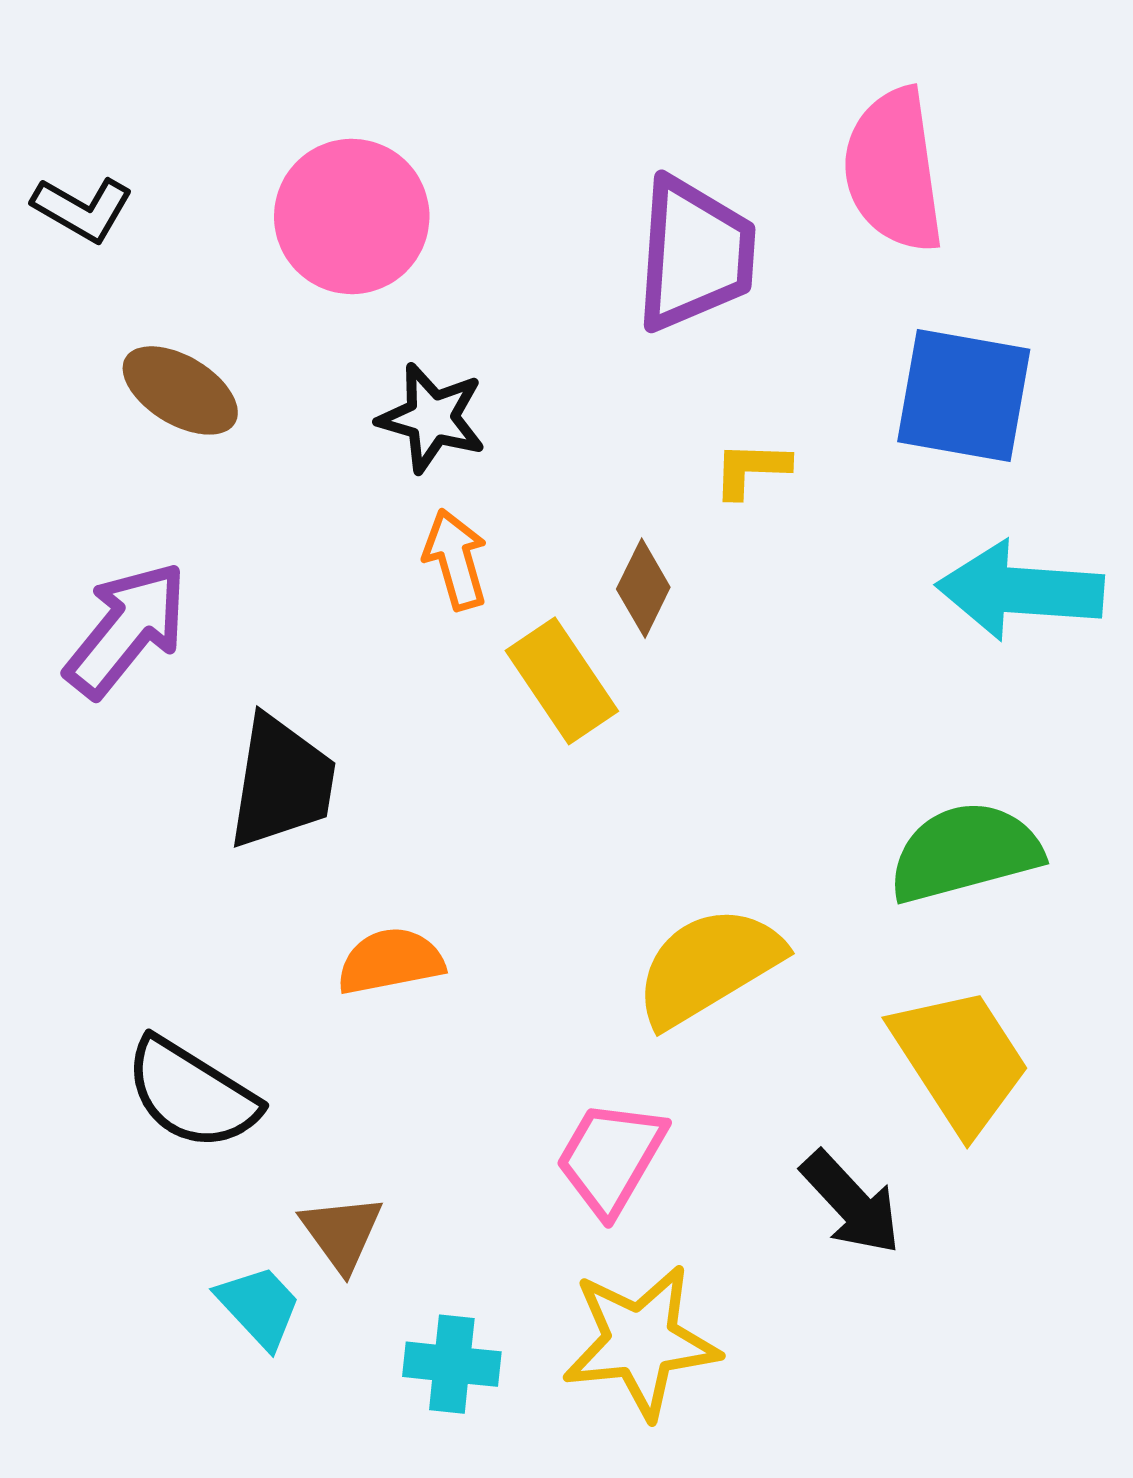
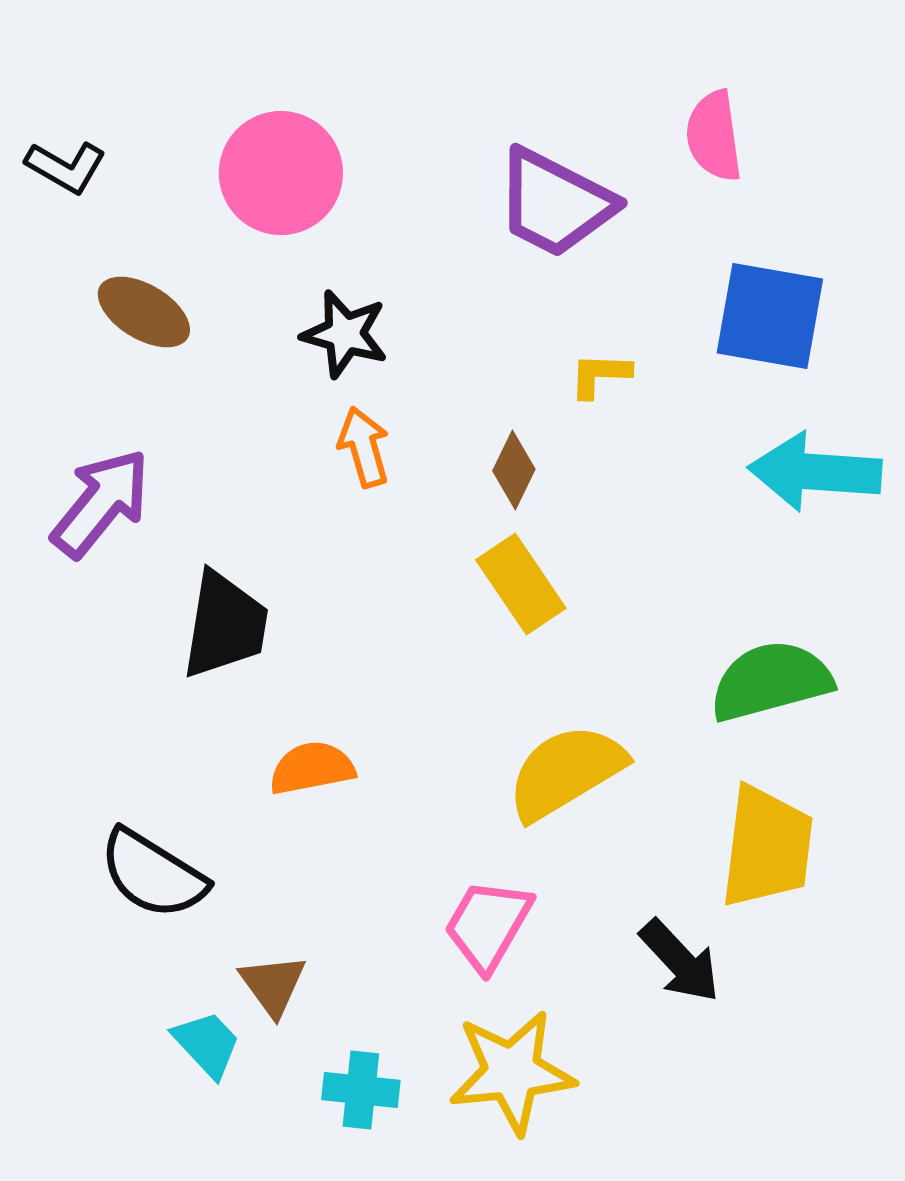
pink semicircle: (894, 170) -> (714, 136), size x0.7
purple trapezoid: (695, 254) -> (555, 203), turned 113
yellow rectangle: (562, 681) -> (521, 584), moved
yellow trapezoid: (960, 1060) -> (767, 847), turned 40

